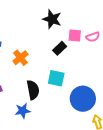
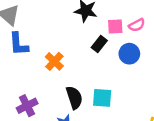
cyan square: (56, 78) -> (102, 98), moved
blue circle: (83, 99) -> (129, 54), moved, size x0.7

